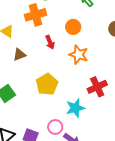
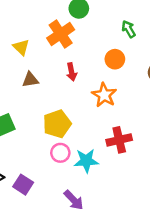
orange cross: (36, 15) -> (61, 34), turned -30
orange circle: (73, 27) -> (115, 59), moved
pink circle: (55, 127) -> (60, 153), moved

